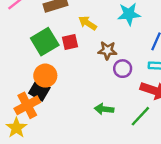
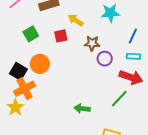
green square: (45, 42) -> (31, 34), moved, size x0.7
black square: (39, 90) -> (18, 71), moved
green arrow: (104, 109) -> (82, 109), moved

